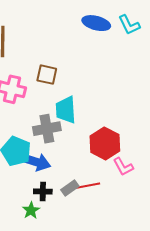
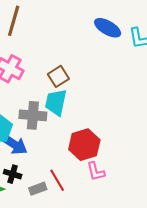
brown square: (47, 75) -> (58, 76), moved, turned 30
red line: (88, 186) -> (57, 180), turned 55
gray rectangle: (70, 188) -> (38, 189), moved

